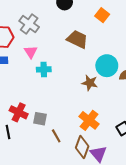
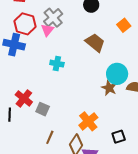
pink triangle: (31, 52) -> (47, 30), moved
brown star: (90, 83) -> (109, 88), moved
brown line: (56, 136) -> (50, 137), moved, turned 40

